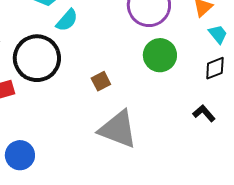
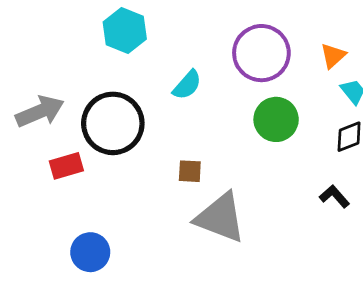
cyan semicircle: (67, 20) -> (187, 85), moved
brown square: (101, 81) -> (190, 171), moved, turned 30

